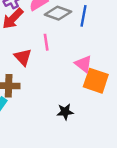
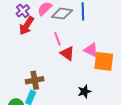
red triangle: (23, 57) -> (67, 53), moved

